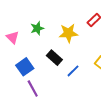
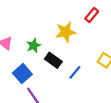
green star: (37, 28) -> (34, 46), moved

